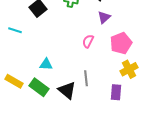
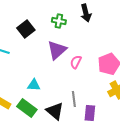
purple triangle: (104, 17) -> (57, 50), moved, size x1.5
purple rectangle: (116, 92) -> (90, 113), moved

